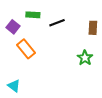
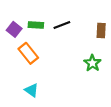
green rectangle: (33, 15) -> (36, 25), moved
cyan triangle: (14, 86) -> (32, 90), moved

